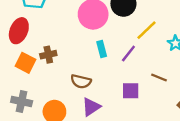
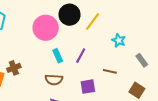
yellow line: (147, 30) -> (93, 22), moved
brown semicircle: (81, 81) -> (54, 80), moved

